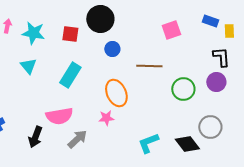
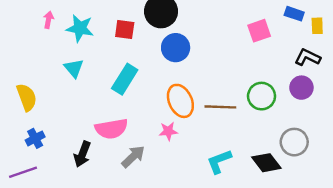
pink square: (171, 30) -> (259, 31), moved
blue circle: (112, 49) -> (176, 48), size x1.5
black L-shape: (221, 57) -> (308, 57), turned -60
brown line: (149, 66) -> (220, 107), moved

